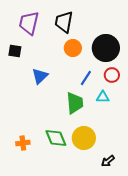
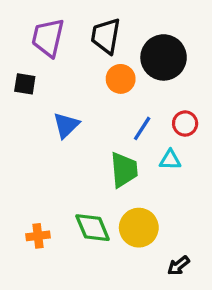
black circle: (106, 48) -> (164, 57), moved

